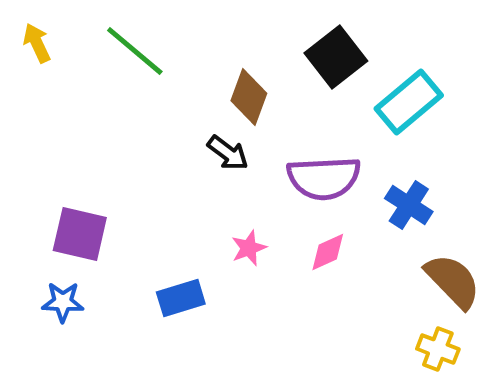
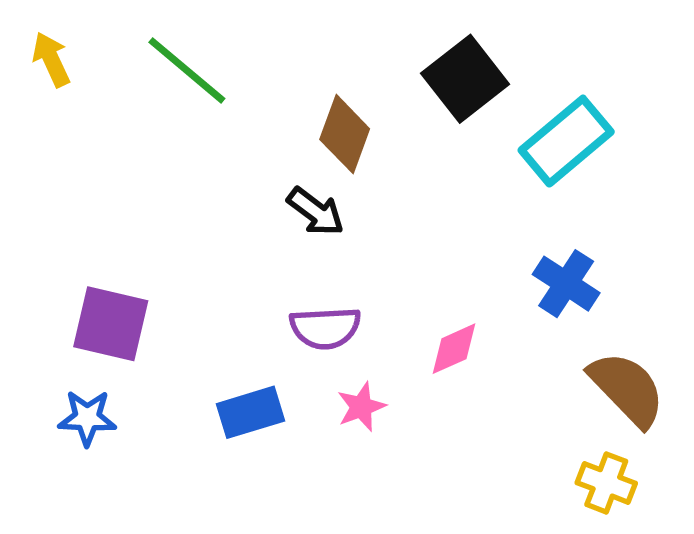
purple semicircle: (324, 178) -> (325, 328), moved, size x0.7
pink star: (249, 248) -> (361, 407), moved

